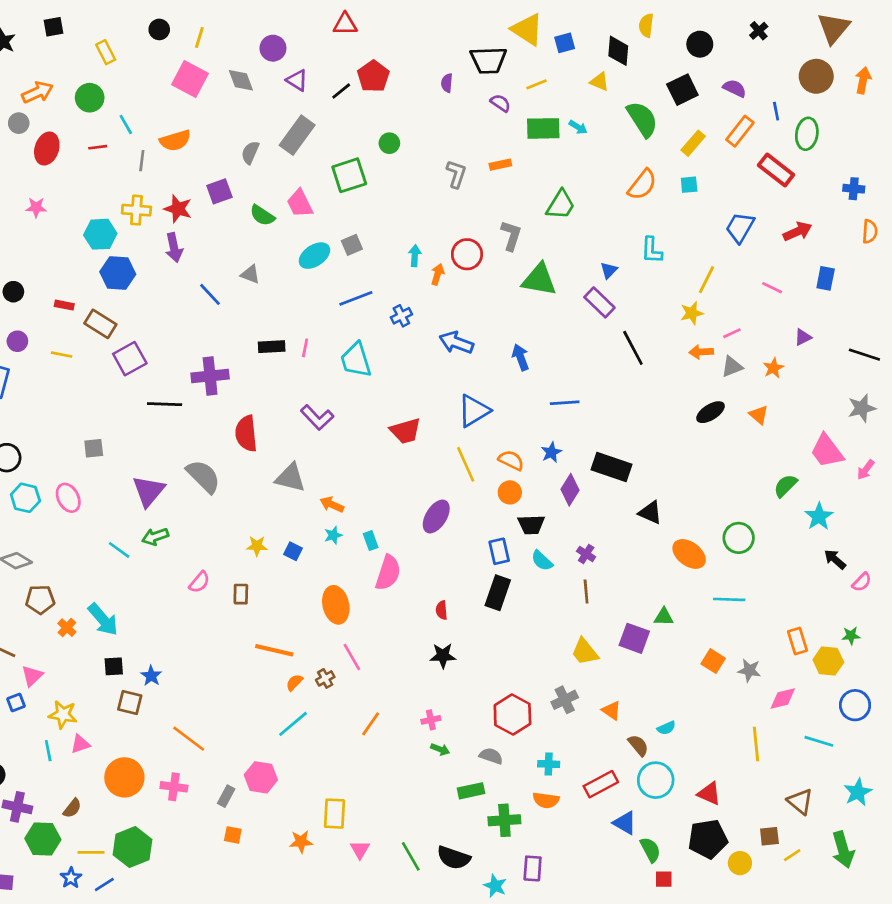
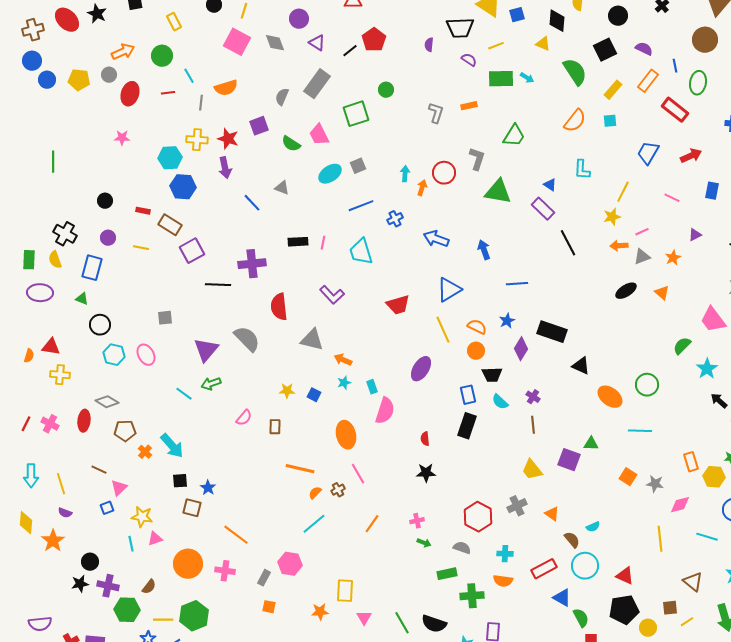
blue triangle: (609, 270) -> (550, 185), turned -40

